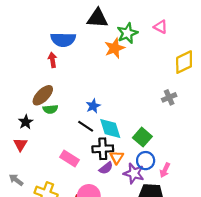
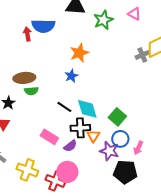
orange star: (115, 48) -> (79, 53), moved
red arrow: (52, 60) -> (27, 34), moved
brown ellipse: (43, 95) -> (24, 78), turned 40
gray cross: (169, 97) -> (142, 55), moved
blue star: (93, 106) -> (71, 76), moved
purple semicircle: (106, 168) -> (70, 146), moved

